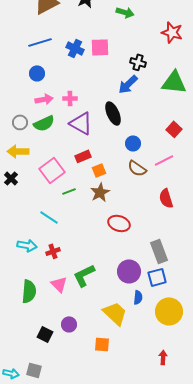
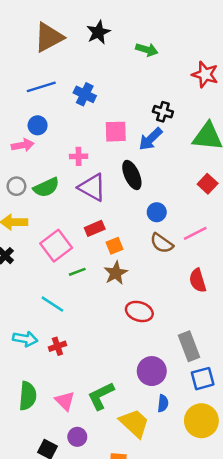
pink square: (100, 47) -> (116, 132), moved
pink arrow: (44, 99) -> (23, 145), moved
red square: (174, 129) -> (208, 184), moved
green L-shape: (84, 275) -> (101, 396), moved
blue square: (157, 277) -> (203, 379), moved
pink triangle: (59, 284) -> (65, 401), moved

